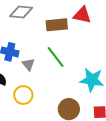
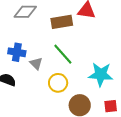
yellow circle: (23, 95) -> (58, 83), moved

